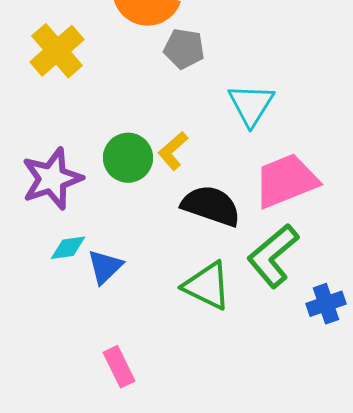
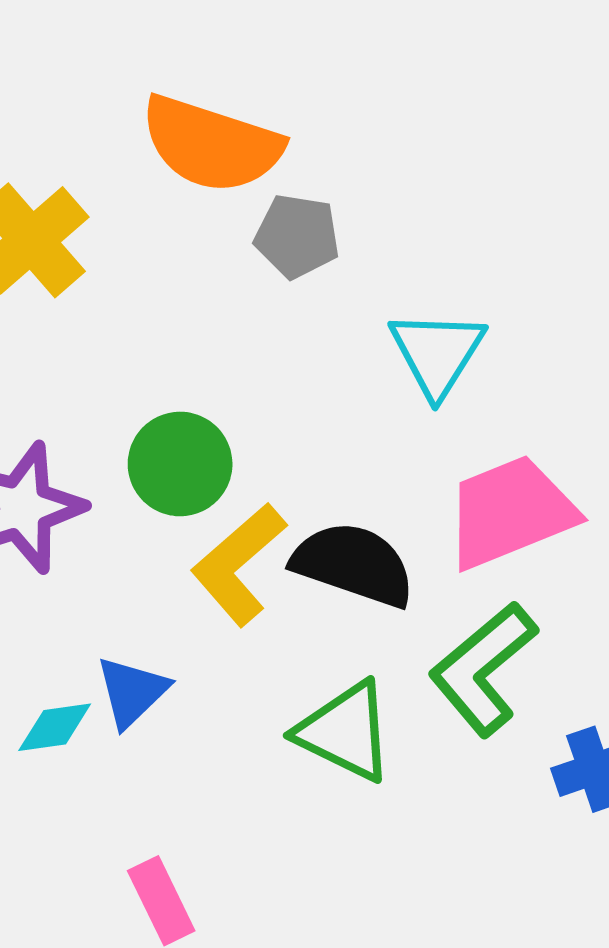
yellow L-shape: (173, 151) -> (239, 564), moved, size x1.5
cyan diamond: (68, 248) -> (55, 727), moved

